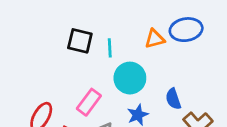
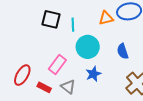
blue semicircle: (173, 99) -> (123, 51), moved

